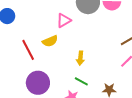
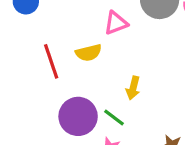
green line: (81, 81) -> (114, 118), moved
purple circle: (38, 83) -> (78, 116), moved

